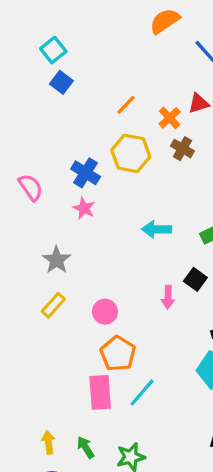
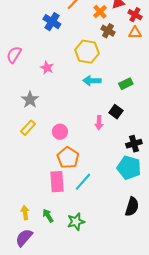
yellow hexagon: (131, 153) -> (87, 52), moved
blue cross: (86, 173) -> (52, 22), moved
pink semicircle: (31, 187) -> (14, 55), turned -114

